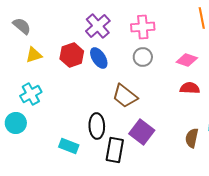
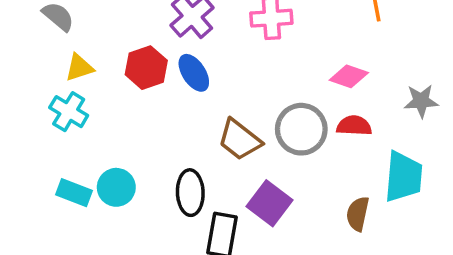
gray circle: (143, 57) -> (301, 129), moved, size x1.5
cyan cross: (31, 94) -> (69, 112), moved, turned -30
cyan circle: (16, 123) -> (116, 187), moved
cyan rectangle: (69, 146) -> (74, 193), moved

